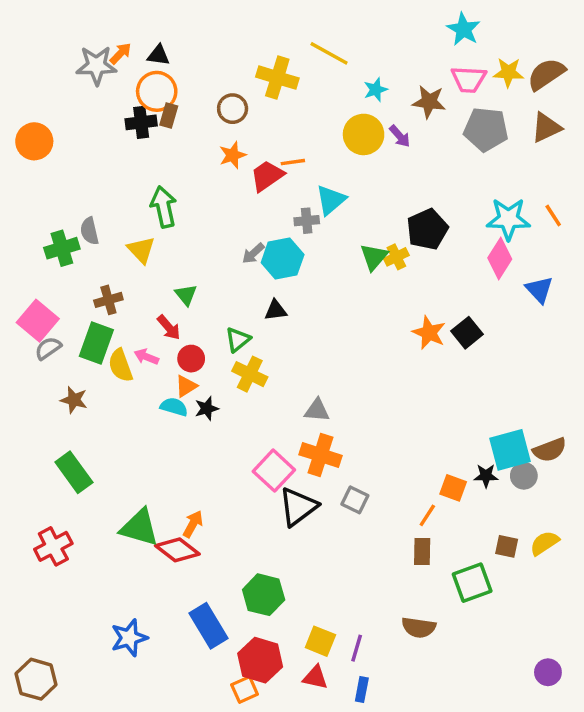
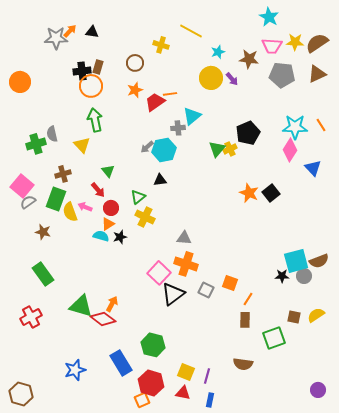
yellow cross: (277, 78) -> (161, 45), size x0.7
orange circle: (157, 91) -> (91, 86), moved
orange square: (453, 488) -> (230, 283), moved

